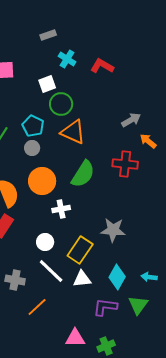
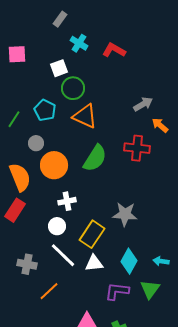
gray rectangle: (48, 35) -> (60, 19), turned -35
gray circle: (32, 148) -> (36, 143), moved
white cross: (61, 209) -> (67, 201), moved

